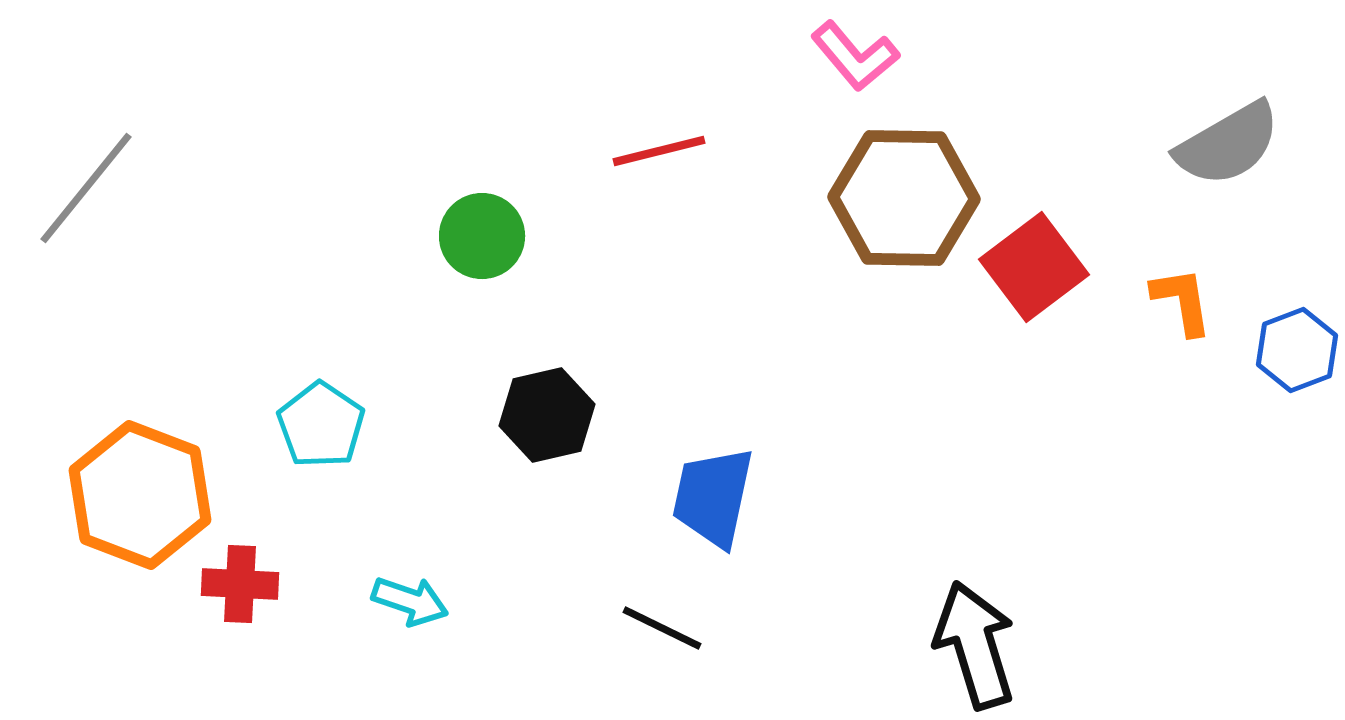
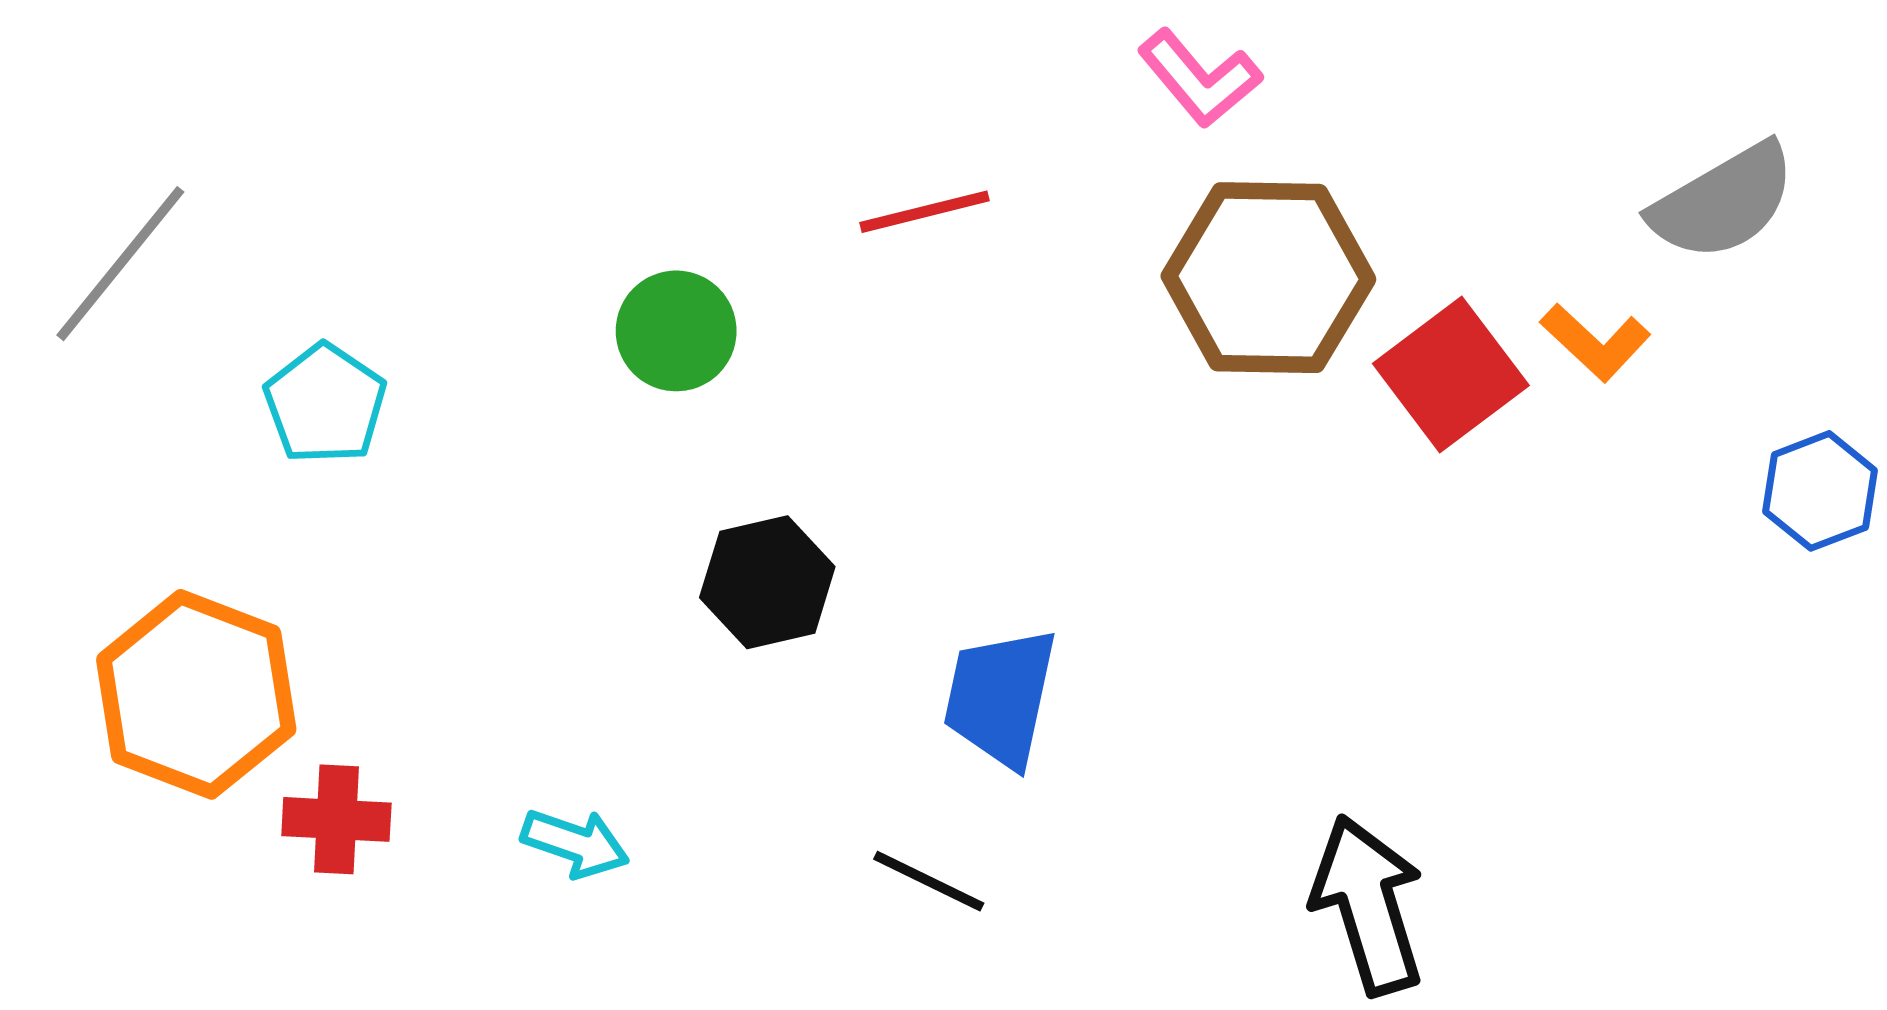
orange L-shape: (1182, 301) -> (1595, 342), moved, turned 142
cyan pentagon: (321, 425) -> (325, 404), moved

